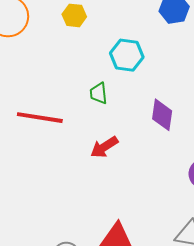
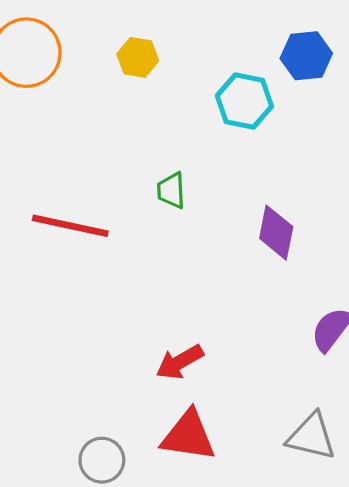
cyan hexagon: (127, 55) -> (244, 101), moved
red arrow: (104, 147) -> (180, 362), moved

